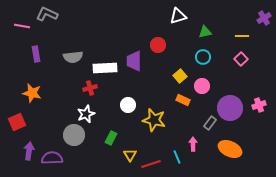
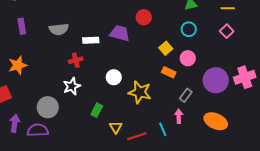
purple trapezoid: (134, 61) -> (120, 33), turned 105
white rectangle: (105, 68) -> (91, 40), size x0.7
orange star: (32, 93) -> (18, 65), turned -30
pink cross: (259, 105) -> (245, 77), size x1.5
gray rectangle: (210, 123) -> (186, 95), moved
gray circle: (74, 135) -> (48, 107), moved

